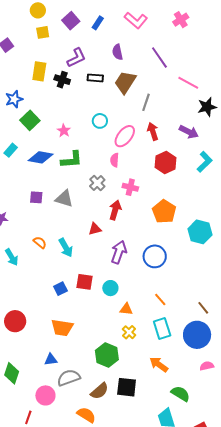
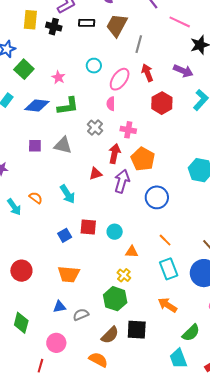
orange pentagon: (164, 212) -> (143, 159), moved
orange semicircle: (40, 242) -> (36, 198), moved
purple arrow: (119, 252) -> (122, 181), moved
yellow cross: (129, 332) -> (124, 275), moved
gray semicircle: (69, 378) -> (81, 315), moved, size x0.7
green semicircle: (181, 394) -> (191, 333), turned 108

